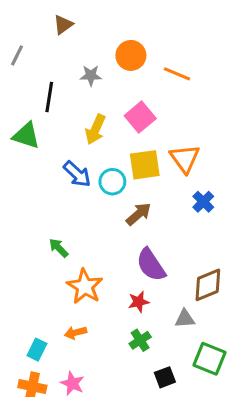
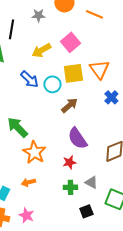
yellow arrow: (95, 129) -> (41, 50), turned 36
green arrow: (59, 248) -> (17, 127), size x1.6
gray triangle: (185, 319) -> (91, 182), moved, turned 32
green cross: (140, 340) -> (70, 187), turned 32

